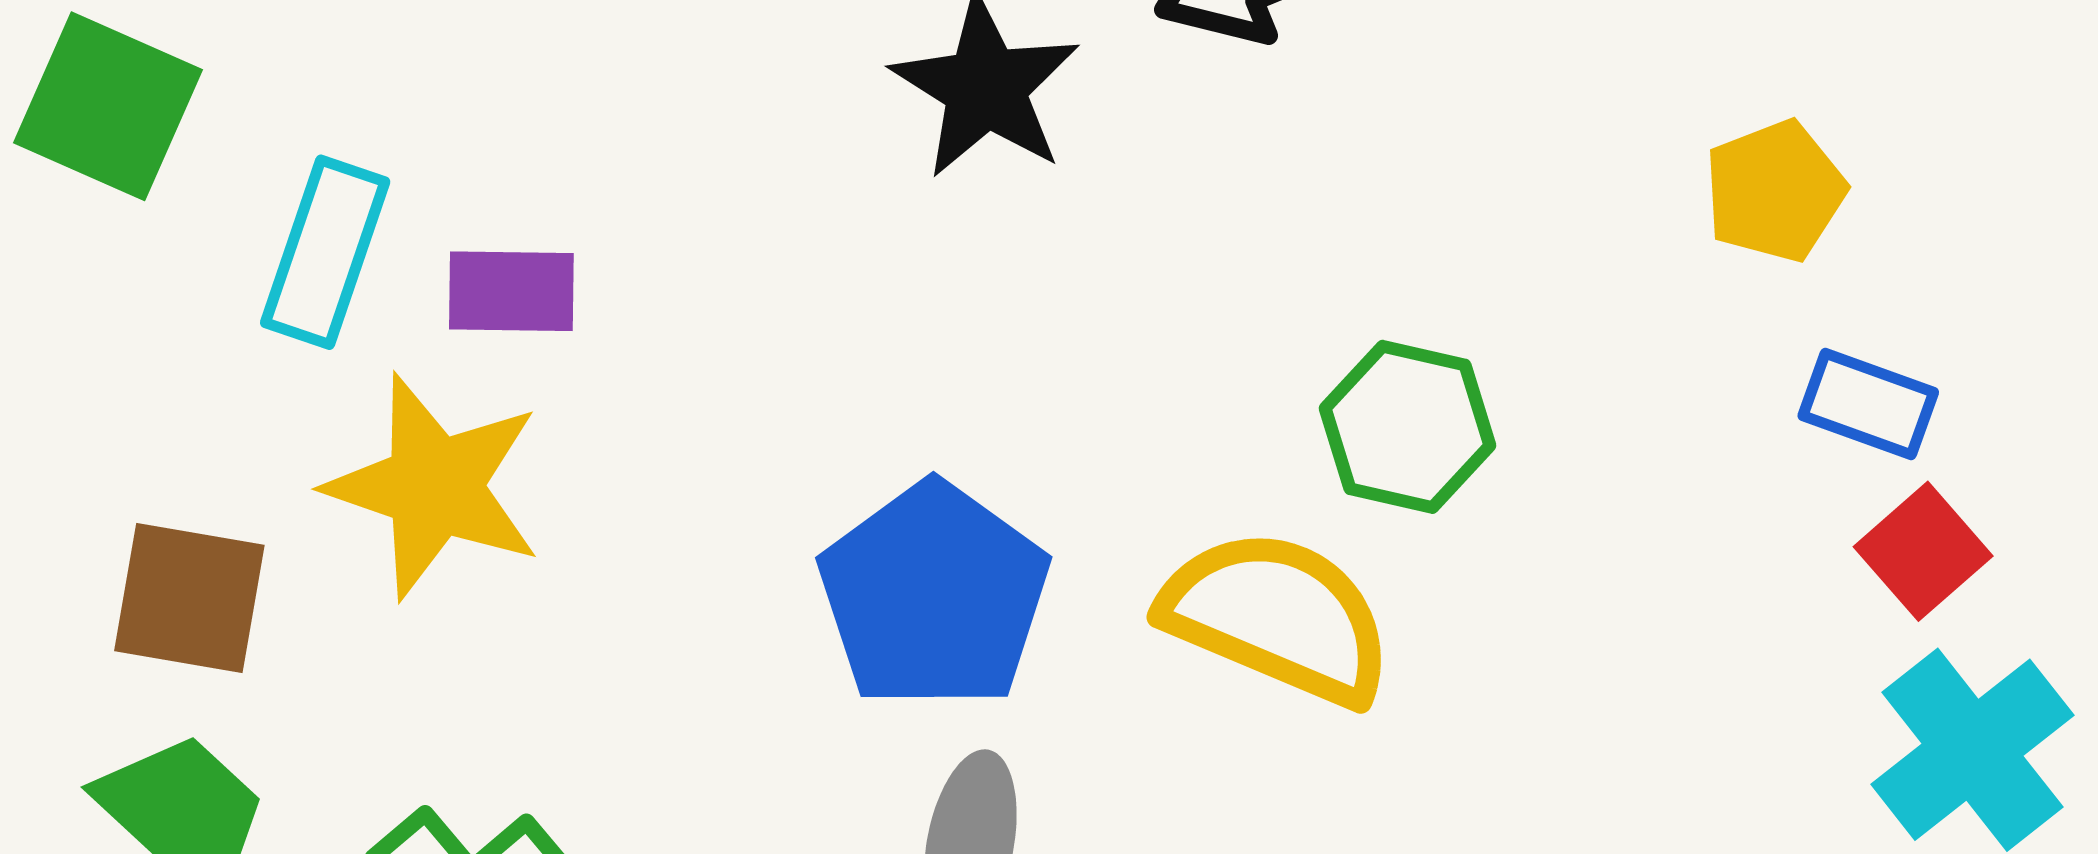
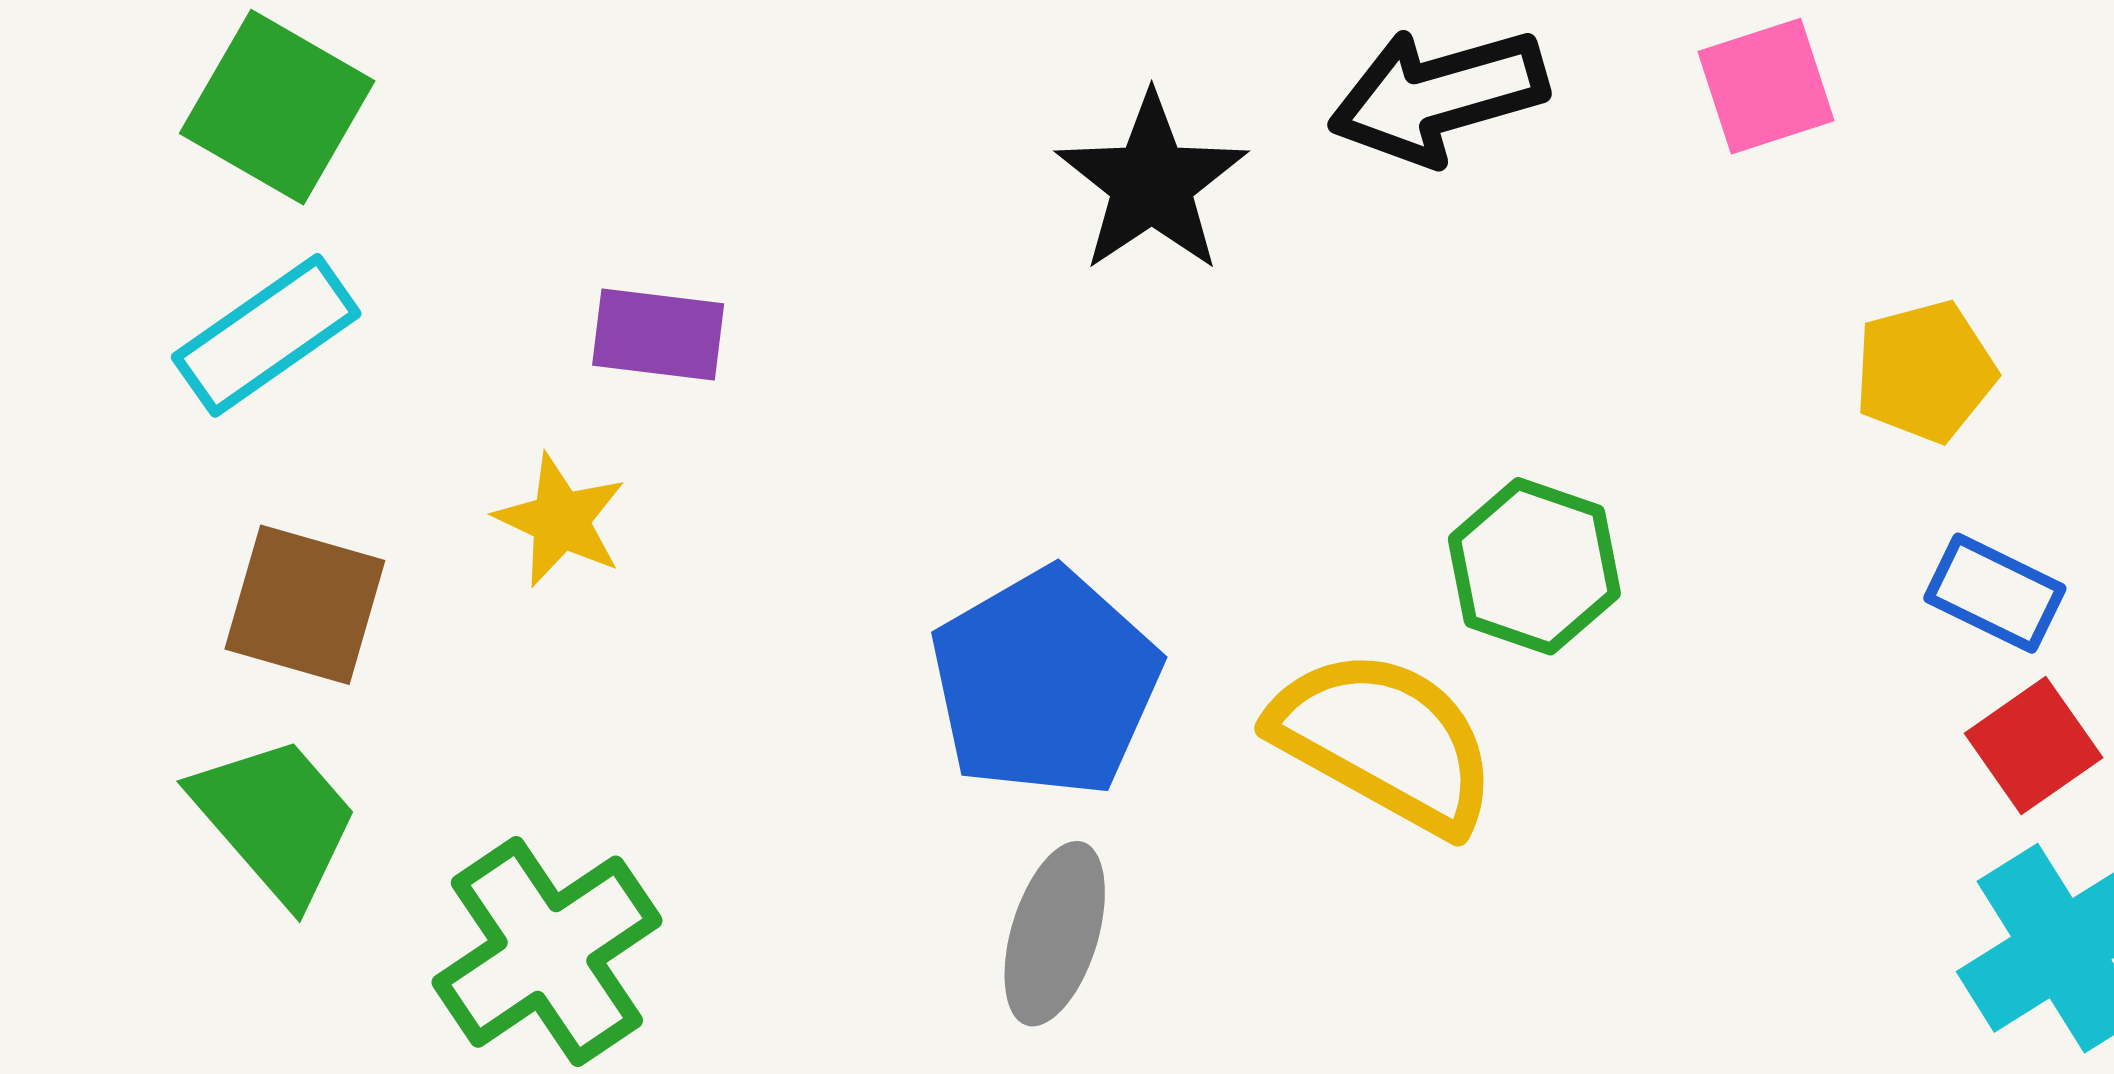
cyan rectangle: (325, 252) -> (266, 335), moved, turned 30
yellow star: (434, 486) -> (560, 520), size x0.6

